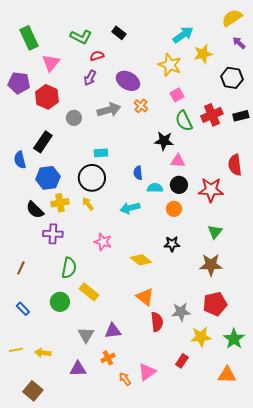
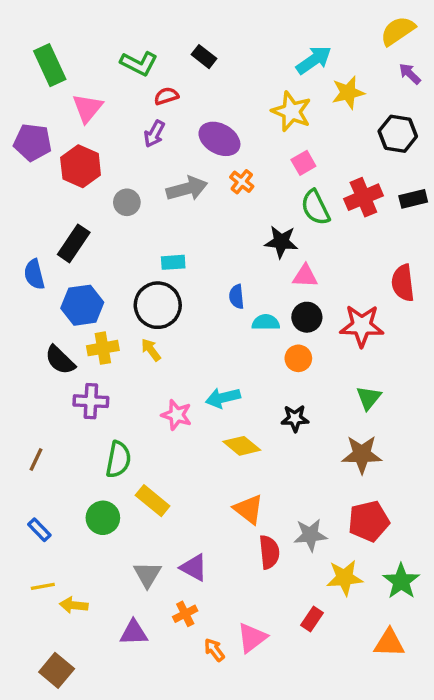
cyan arrow: (130, 208) -> (223, 398), moved
purple triangle: (113, 331) -> (194, 568), turned 36
yellow line: (16, 350) -> (43, 586), moved

